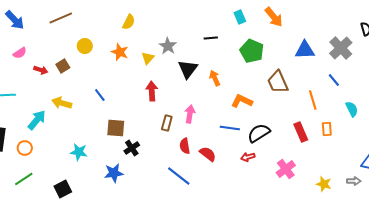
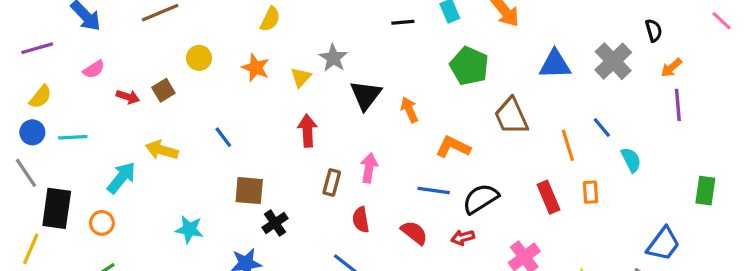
black line: (211, 38) -> (403, 22), moved
blue line: (334, 80) -> (602, 127), moved
red semicircle: (208, 154) -> (414, 233), moved

